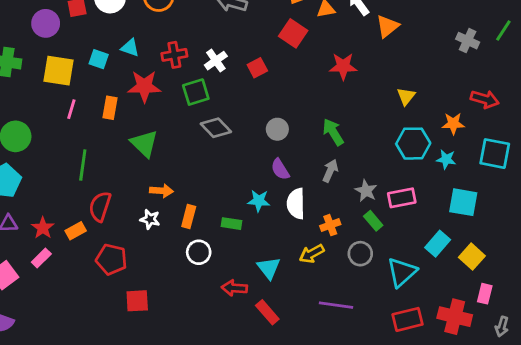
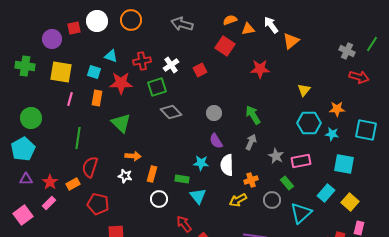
cyan square: (99, 59) -> (94, 72), moved
red arrow: (485, 99) -> (359, 77), moved
green rectangle: (373, 221) -> (287, 183), moved
cyan triangle: (269, 268) -> (198, 196), moved
red arrow: (234, 288) -> (184, 224), turned 48

